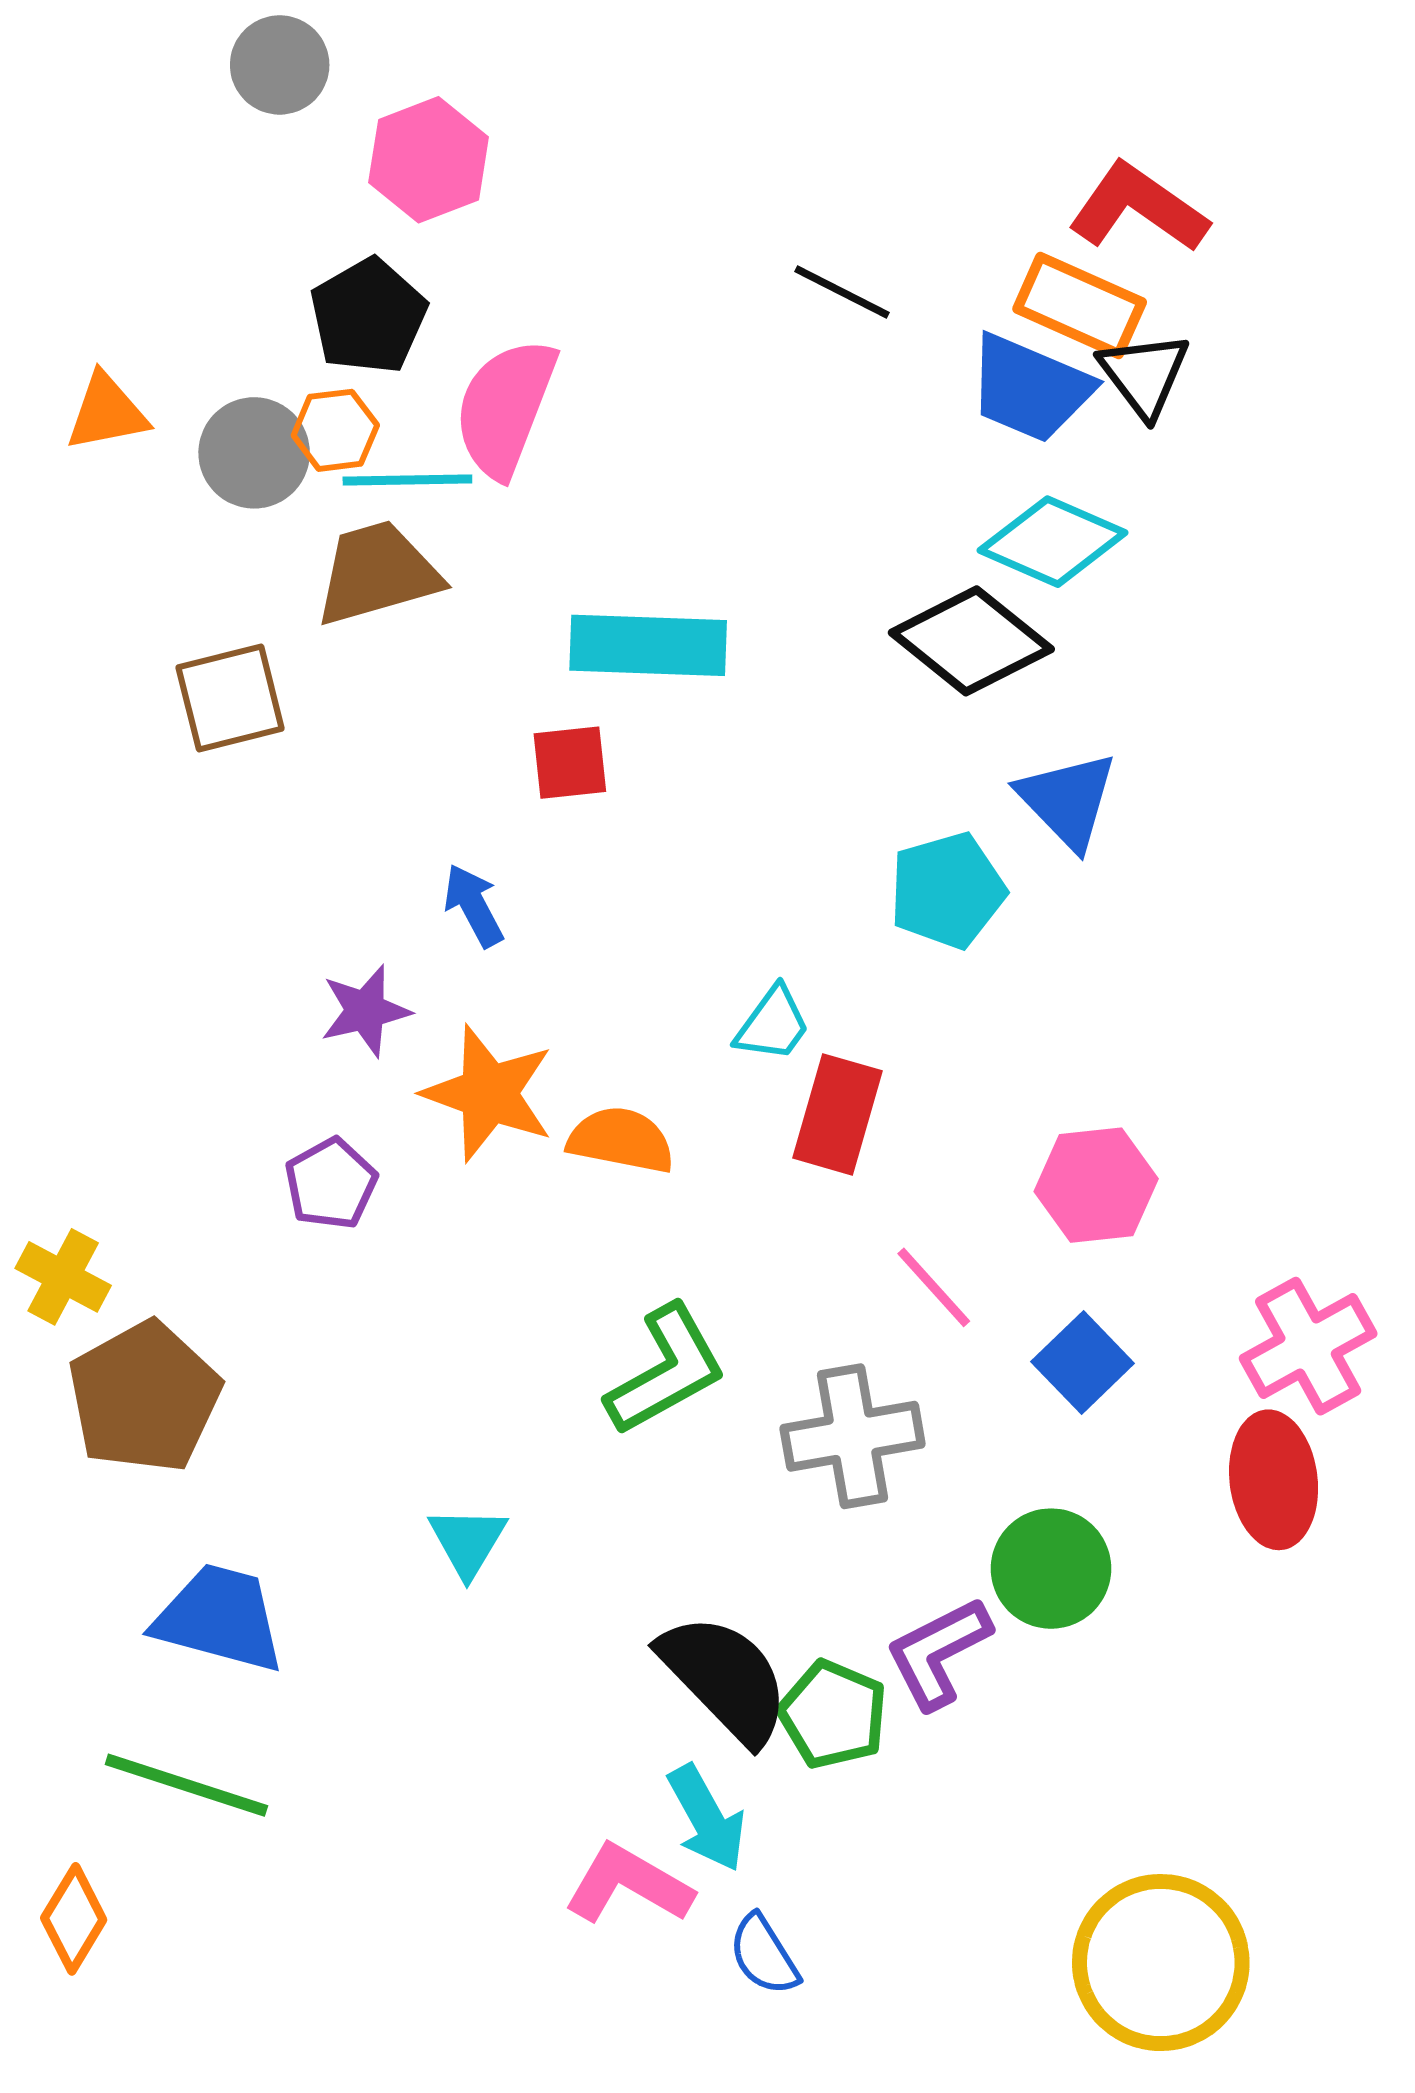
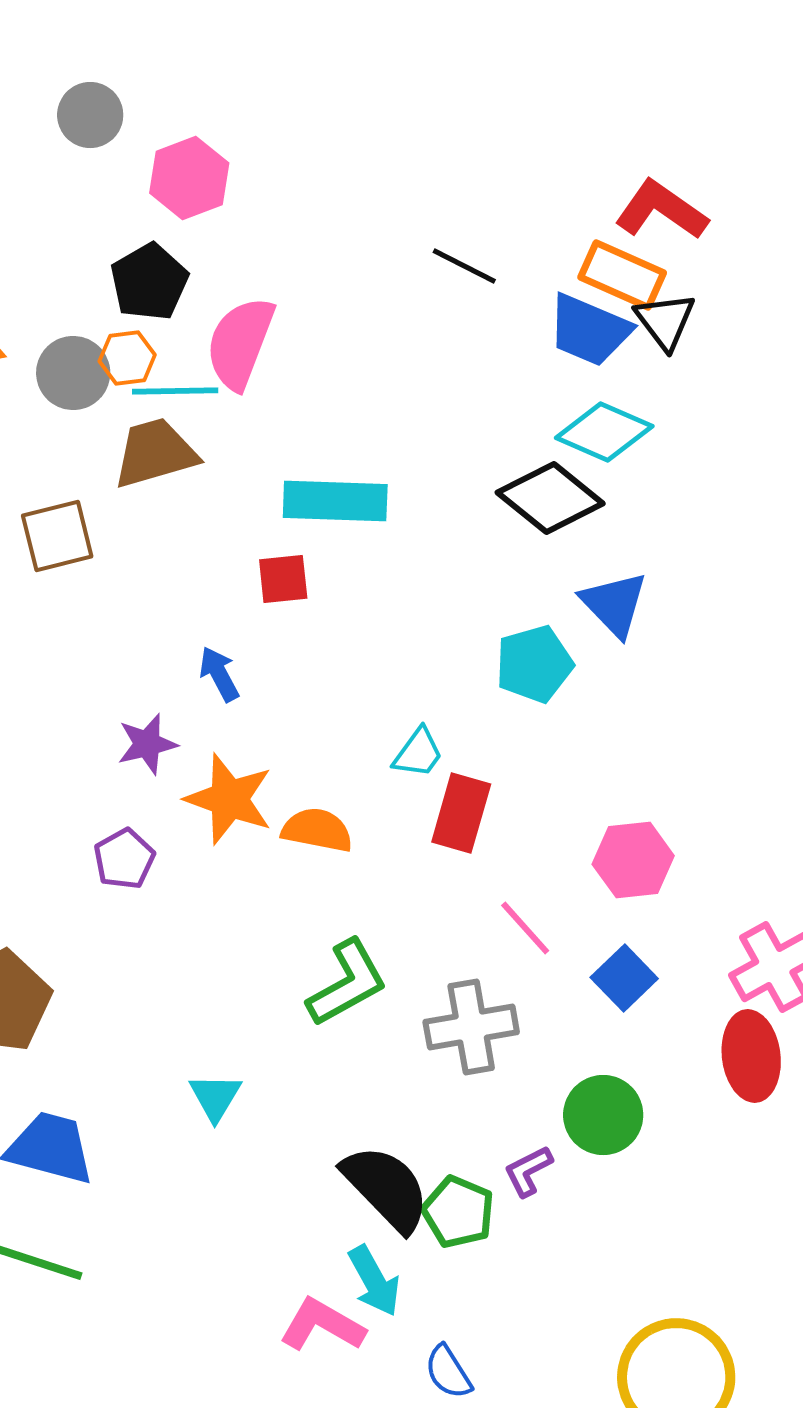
purple L-shape: (938, 1653) -> (528, 1171), size x0.7
blue semicircle: (764, 1955) -> (448, 1372), moved

